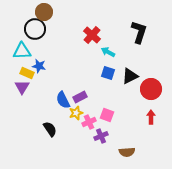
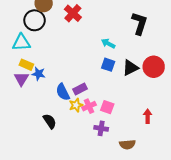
red cross: (92, 35) -> (73, 13), moved
blue star: (39, 66) -> (39, 74), moved
red circle: (151, 89) -> (154, 67), moved
red arrow: (151, 117) -> (148, 116), moved
pink cross: (89, 122) -> (89, 106), moved
purple cross: (101, 136) -> (101, 128), turned 32

